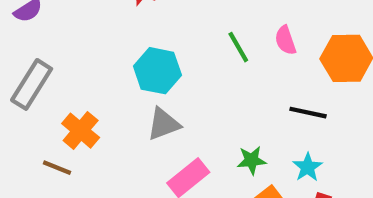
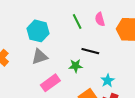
black line: (308, 113) -> (90, 51), moved
green star: (252, 160) -> (76, 66), moved

